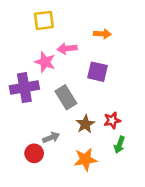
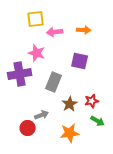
pink arrow: (67, 49) -> (55, 32), moved
gray rectangle: (66, 97) -> (54, 82), turned 54
green arrow: (119, 145) -> (98, 121), turned -80

